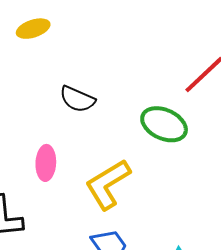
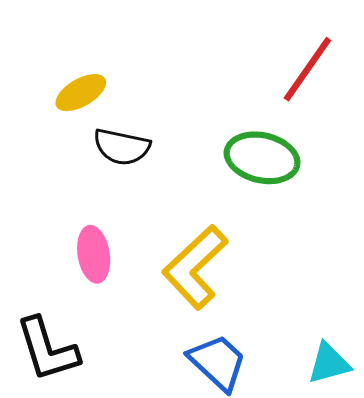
yellow ellipse: (33, 29) -> (81, 93), moved

